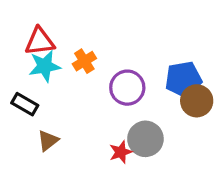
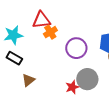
red triangle: (40, 41) -> (41, 20), moved
cyan star: (45, 66) -> (13, 35), moved

